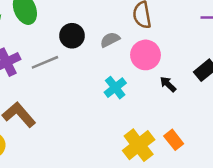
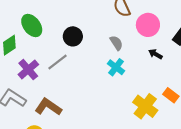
gray semicircle: (110, 40) -> (116, 43), moved, turned 98
pink circle: (145, 55) -> (148, 25), moved

